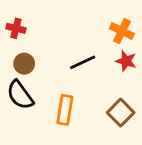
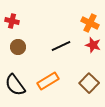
black semicircle: (20, 95) -> (15, 85), moved
orange rectangle: (65, 110) -> (48, 81), turned 50

